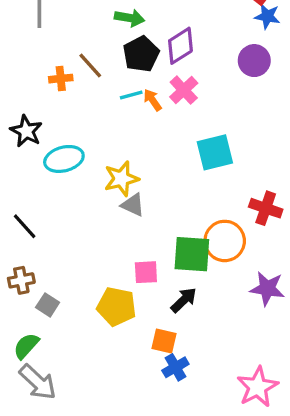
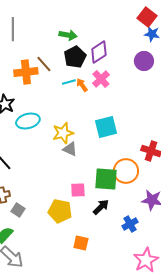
orange cross: (61, 79) -> (26, 72), size x1.6
cyan square: (215, 152) -> (106, 127), moved
orange square: (164, 341) -> (81, 243), moved
blue cross: (175, 367) -> (130, 224), moved

